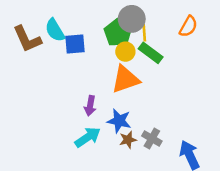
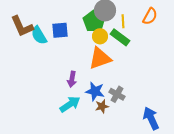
cyan semicircle: (55, 30) -> (39, 35), moved
yellow line: (144, 33) -> (123, 21), moved
gray cross: (152, 138) -> (117, 94), moved

